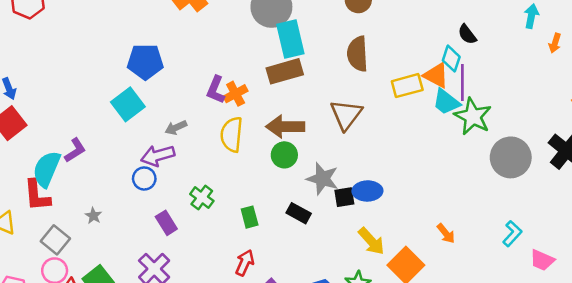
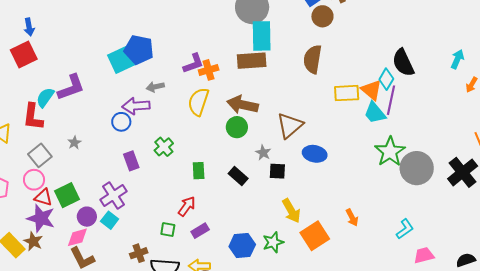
black semicircle: (467, 34) -> (403, 63), size x1.6
blue pentagon: (145, 62) -> (139, 50), moved
purple L-shape: (216, 90) -> (193, 63), turned -145
brown triangle: (346, 115) -> (290, 126), moved
green star: (473, 116) -> (390, 152), moved
purple L-shape: (75, 150) -> (71, 87), size x1.4
cyan semicircle: (47, 169) -> (45, 97), size x0.7
gray star: (323, 179) -> (263, 153), size x0.6
blue ellipse: (367, 191) -> (315, 154), moved
pink trapezoid: (542, 260) -> (424, 255), turned 130

